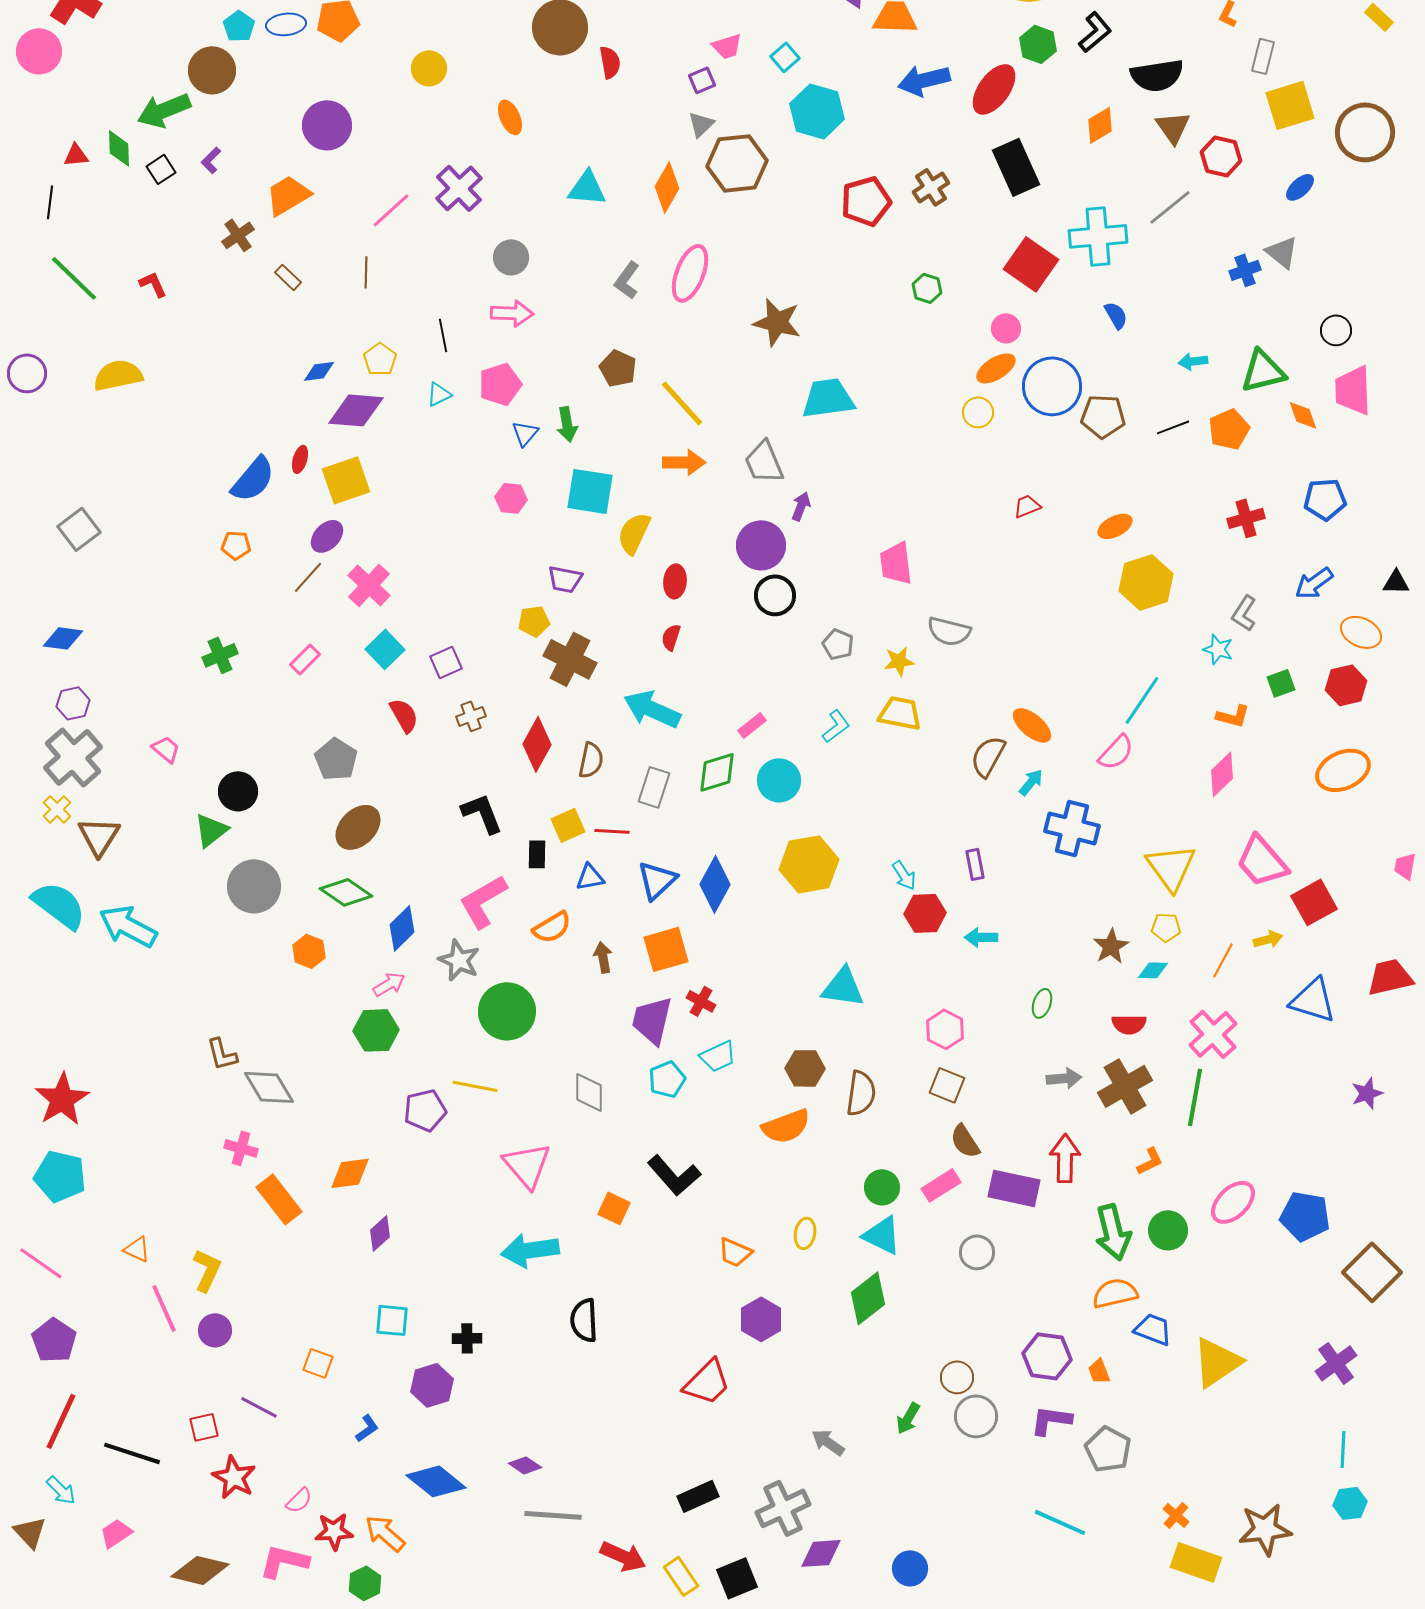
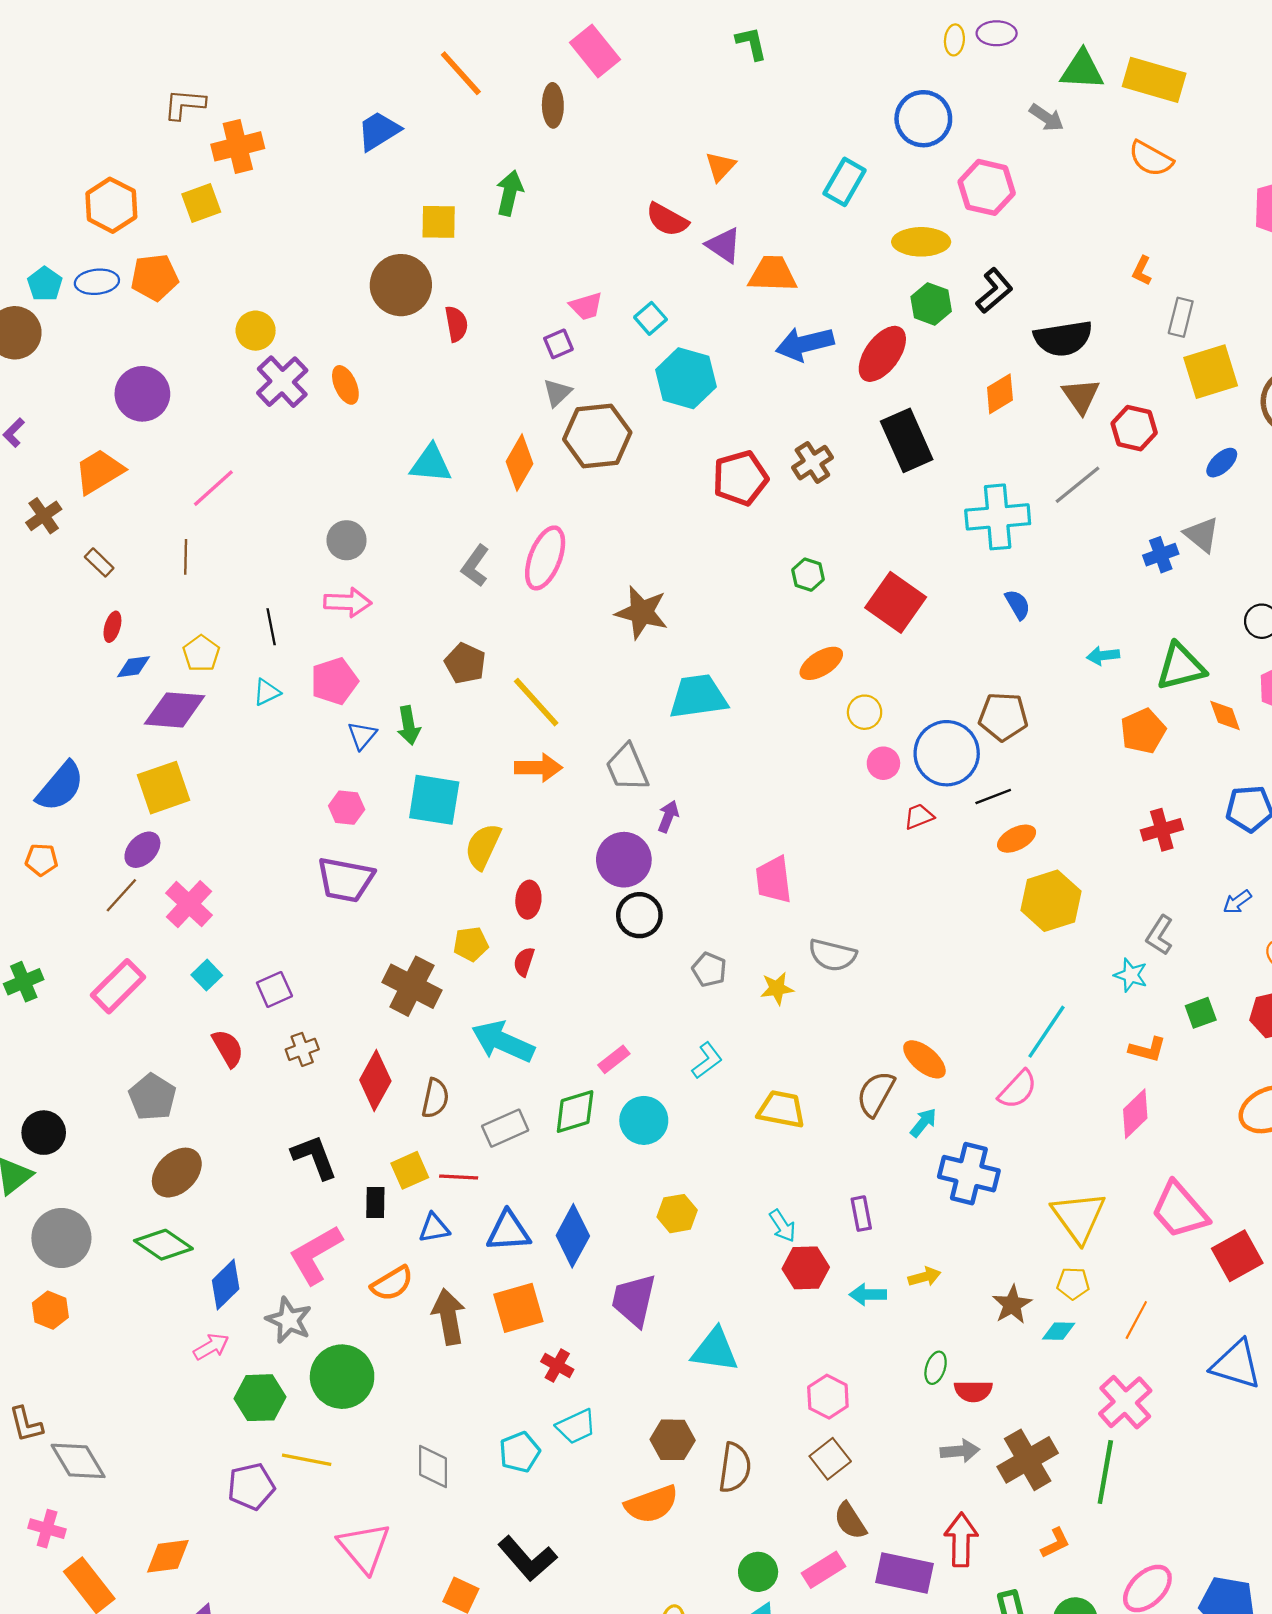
purple cross: (459, 188) -> (282, 382), moved
red square: (1031, 264) -> (896, 602), moved
pink circle: (1006, 328) -> (883, 763), moved
orange ellipse: (996, 368) -> (821, 663), moved
blue circle: (1052, 386) -> (947, 753), moved
black line: (1173, 427) -> (993, 796), moved
red ellipse: (300, 459) -> (112, 627), moved
purple trapezoid: (565, 579) -> (345, 880), moved, size x1.5
blue arrow: (1314, 583) -> (1237, 902), size x0.7
yellow pentagon: (534, 621) -> (471, 944), moved
cyan square: (385, 649) -> (207, 975), size x0.7
pink rectangle: (305, 659) -> (118, 986), size x1.6
yellow trapezoid: (900, 713) -> (781, 1109), moved
gray rectangle: (654, 787) -> (505, 1128), turned 48
yellow hexagon: (809, 864) -> (677, 1214), size x0.6
blue triangle: (657, 880) -> (508, 1231), turned 39
yellow arrow: (1268, 939) -> (924, 1277), moved
orange hexagon: (309, 951) -> (50, 1310), moved
brown arrow: (603, 957) -> (449, 1317), size x1.6
purple trapezoid: (652, 1020) -> (634, 1300), moved
red semicircle: (1129, 1024) -> (973, 1391), moved
green hexagon: (376, 1030) -> (260, 1398), moved
brown square: (947, 1085) -> (830, 1459), turned 30

